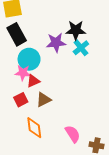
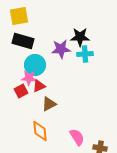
black rectangle: (17, 34) -> (23, 41), turned -45
cyan cross: (81, 48) -> (85, 54), turned 35
red square: (21, 100) -> (21, 91), moved

